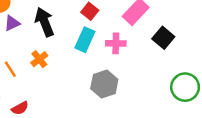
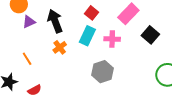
orange cross: (39, 59) -> (60, 47), moved

